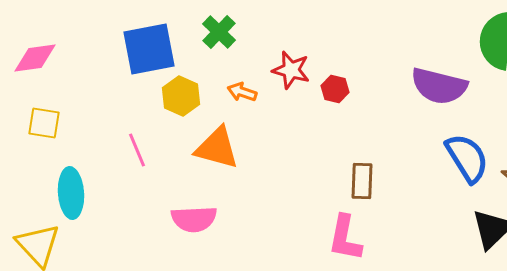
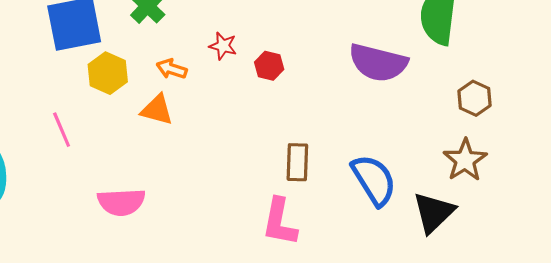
red star: (291, 70) -> (223, 46), size x0.7
orange triangle: (217, 148) -> (157, 110), moved, size x0.7
blue semicircle: (467, 158) -> (374, 180), moved

